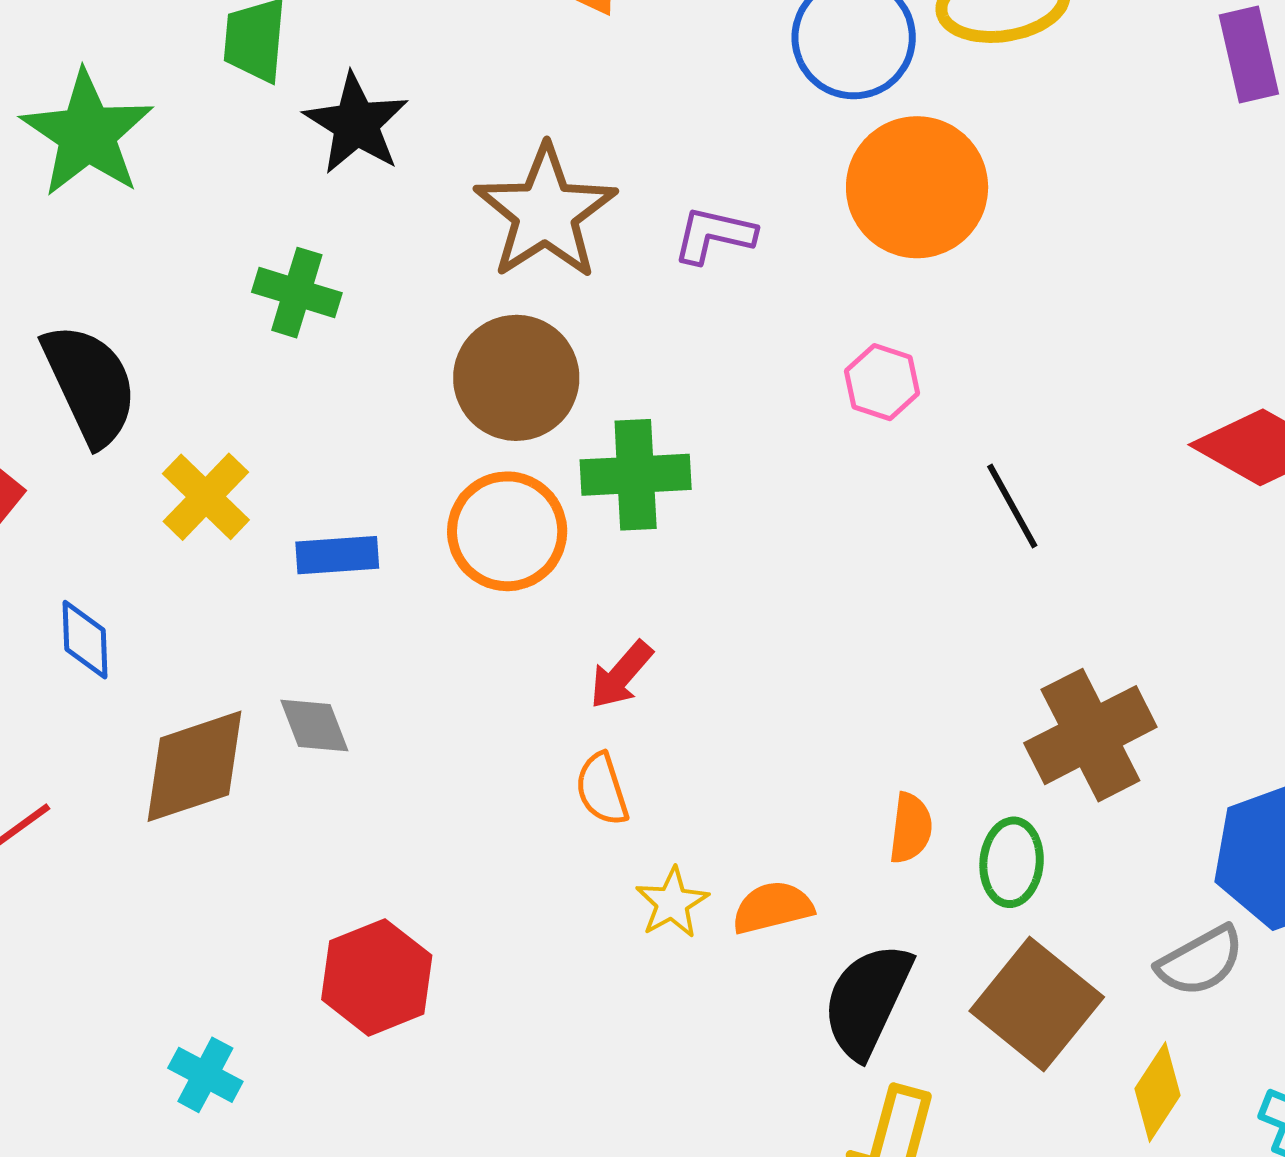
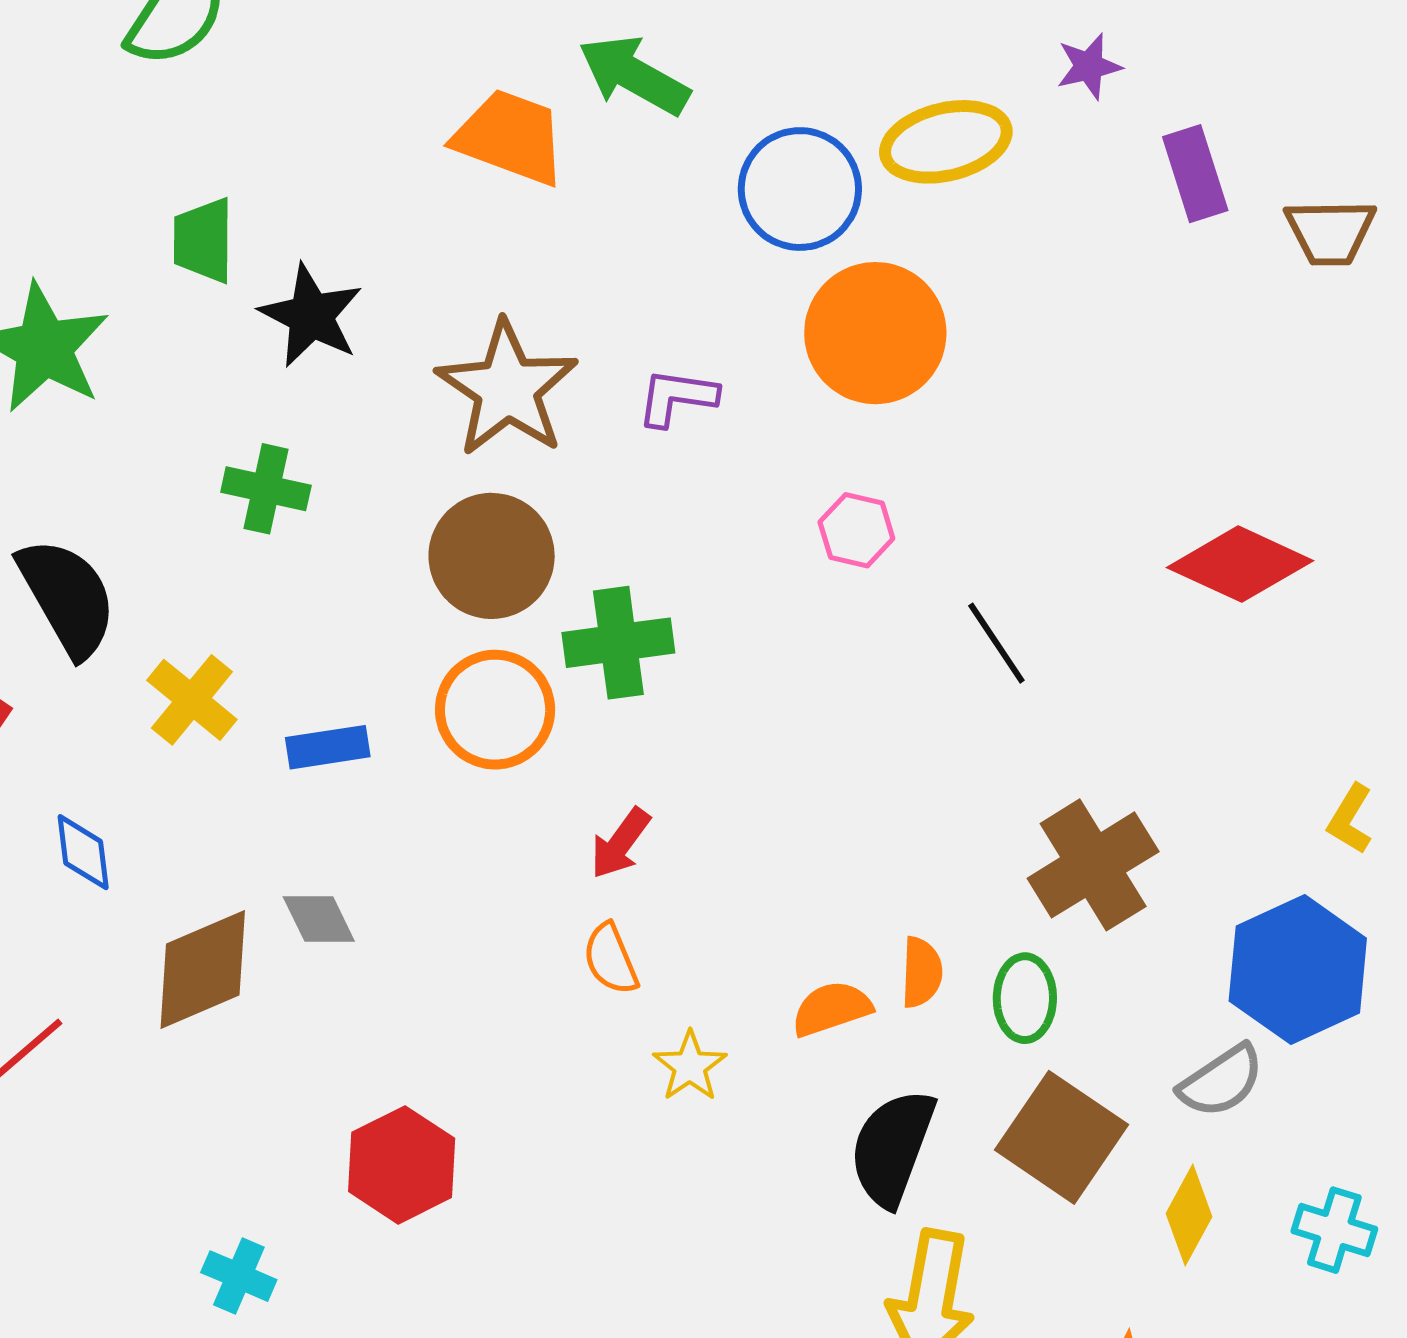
orange semicircle: (773, 907) -> (832, 1009), moved

